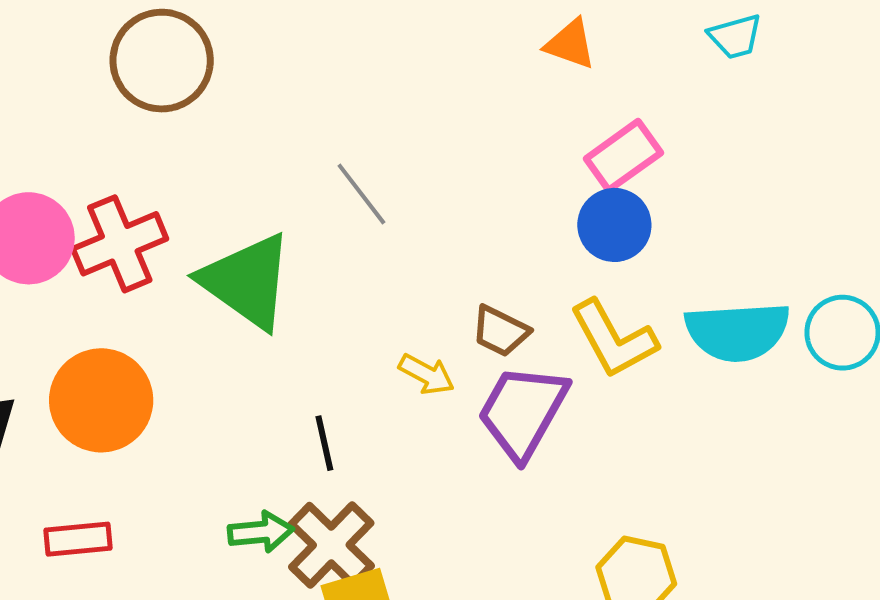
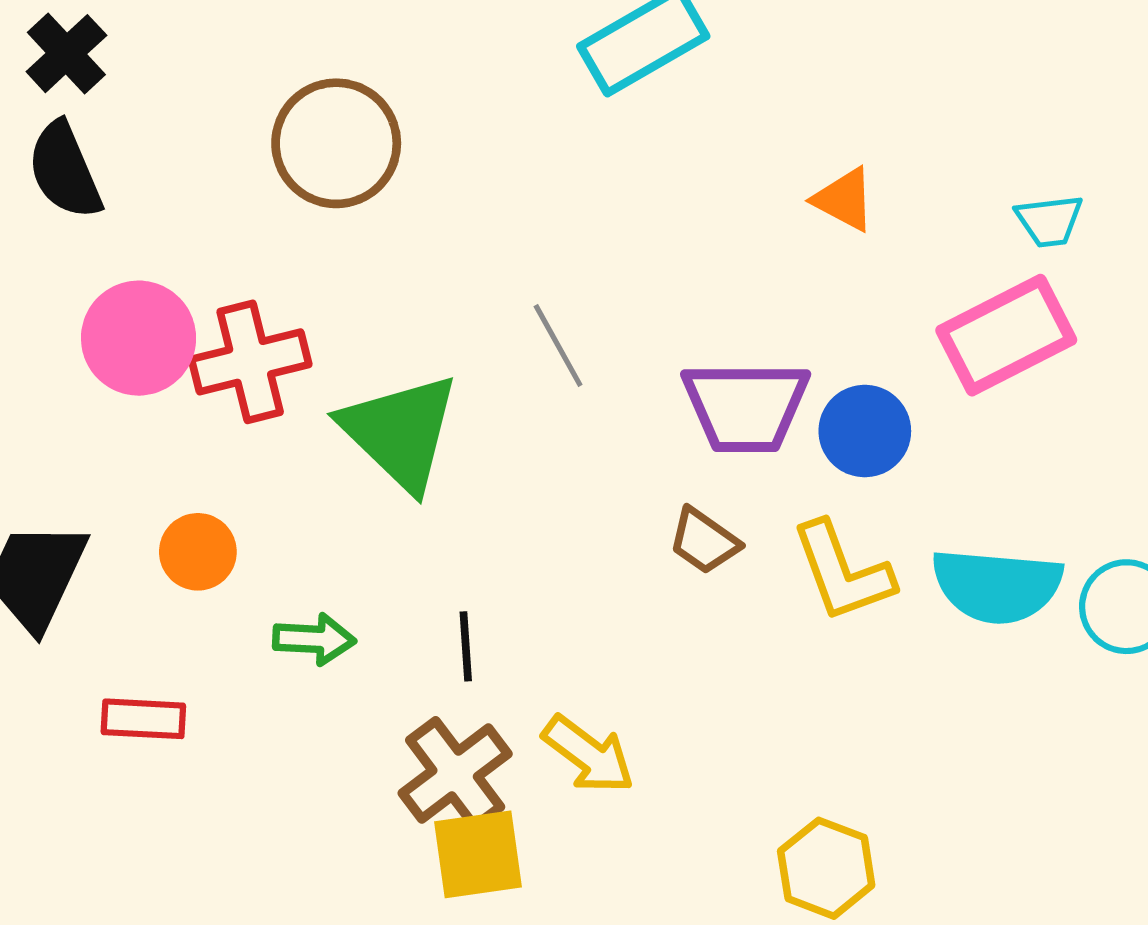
pink rectangle: (623, 156) -> (1006, 335), moved, size x1.4
yellow arrow: (427, 374) -> (588, 755), moved, size x1.4
orange circle: (101, 400) -> (198, 552), size x0.6
purple trapezoid: (523, 412) -> (746, 406), moved, turned -128
green arrow: (261, 532) -> (314, 639), moved

